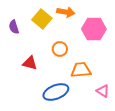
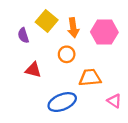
orange arrow: (66, 12) -> (73, 28), moved, turned 72
purple semicircle: (14, 27) -> (23, 35), moved

